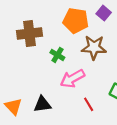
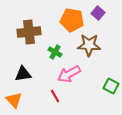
black triangle: (42, 104) -> (23, 74), moved
red line: (89, 104) -> (55, 96), moved

